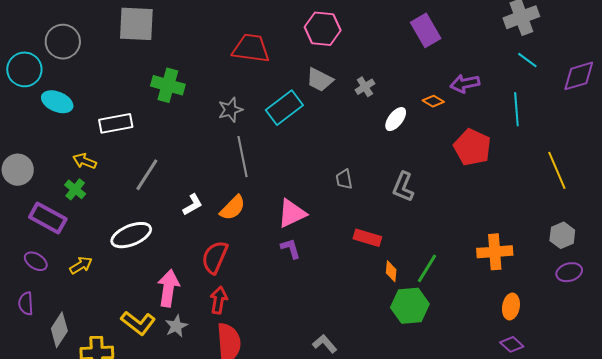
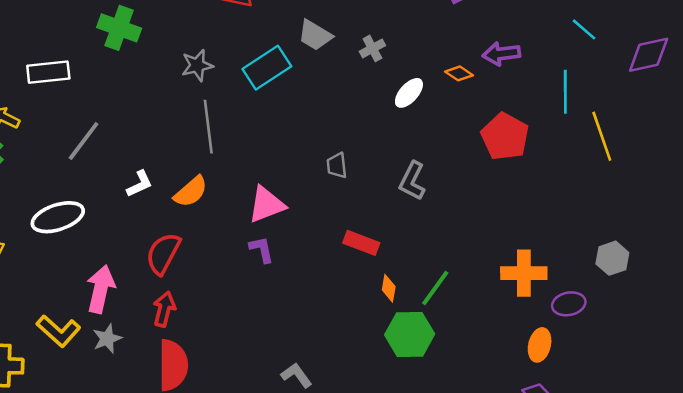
yellow line: (557, 170) -> (602, 136), moved
purple ellipse: (569, 272) -> (569, 304), moved

